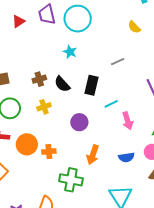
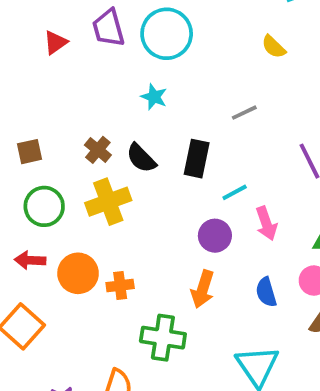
brown cross: (39, 79) -> (98, 150), turned -32
yellow cross: (44, 107) -> (108, 202), size x1.6
purple circle: (79, 122) -> (215, 236), moved
blue semicircle: (126, 157) -> (266, 292), turned 84

